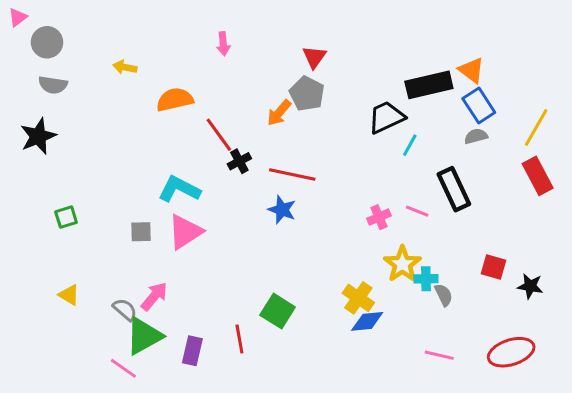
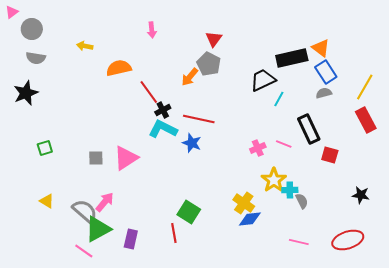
cyan L-shape: (179, 189) -> (163, 129), moved
red square: (494, 267) -> (330, 155), moved
gray semicircle: (125, 310) -> (85, 211), size x1.5
red line: (239, 339) -> (174, 233), moved

